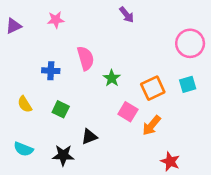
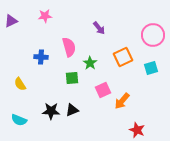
purple arrow: (127, 15) -> (99, 28), moved
orange square: (153, 88) -> (123, 57), moved
green square: (61, 109) -> (72, 78), moved, turned -32
pink square: (128, 112) -> (103, 90), turned 35
black star: (63, 155) -> (51, 111), moved

